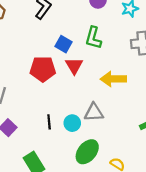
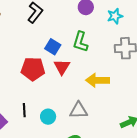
black line: (49, 122) -> (24, 110), moved
cyan circle: (72, 123) -> (48, 117), moved

